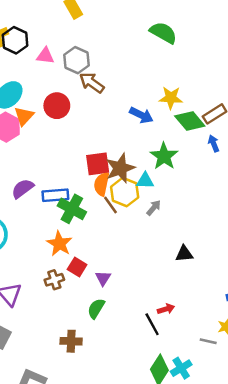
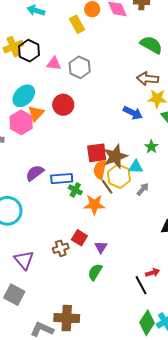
brown arrow: (92, 83) -> (148, 79), moved, turned -30
green star: (164, 156) -> (151, 147), size x0.6
green cross: (72, 209) -> (75, 190), size x0.6
orange star: (59, 244) -> (94, 205), moved, turned -30
brown cross: (71, 341) -> (67, 318), moved, size x1.4

